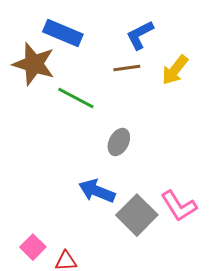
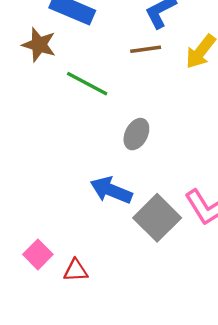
brown star: (34, 64) -> (39, 45), size x0.7

